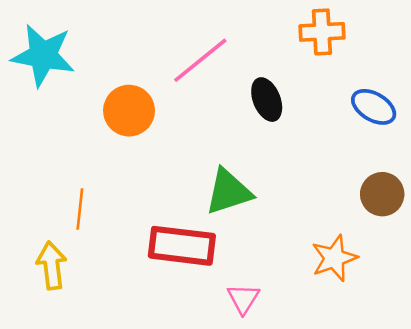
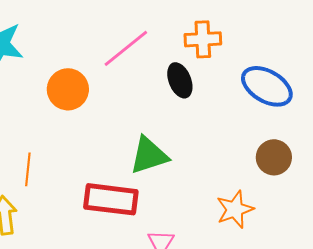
orange cross: (322, 32) -> (203, 39), moved
blue ellipse: (374, 107) -> (267, 86), size x1.4

